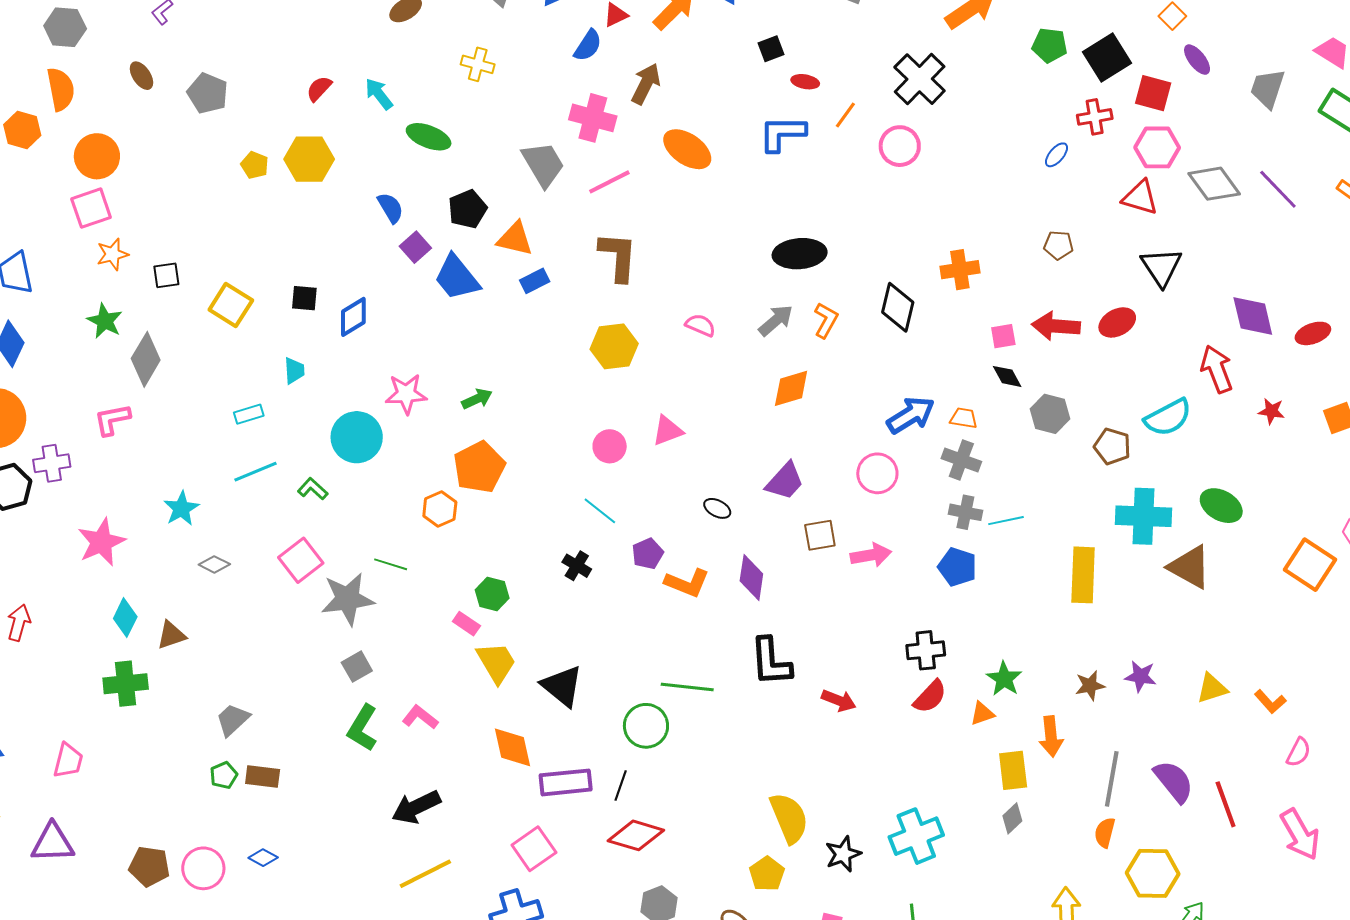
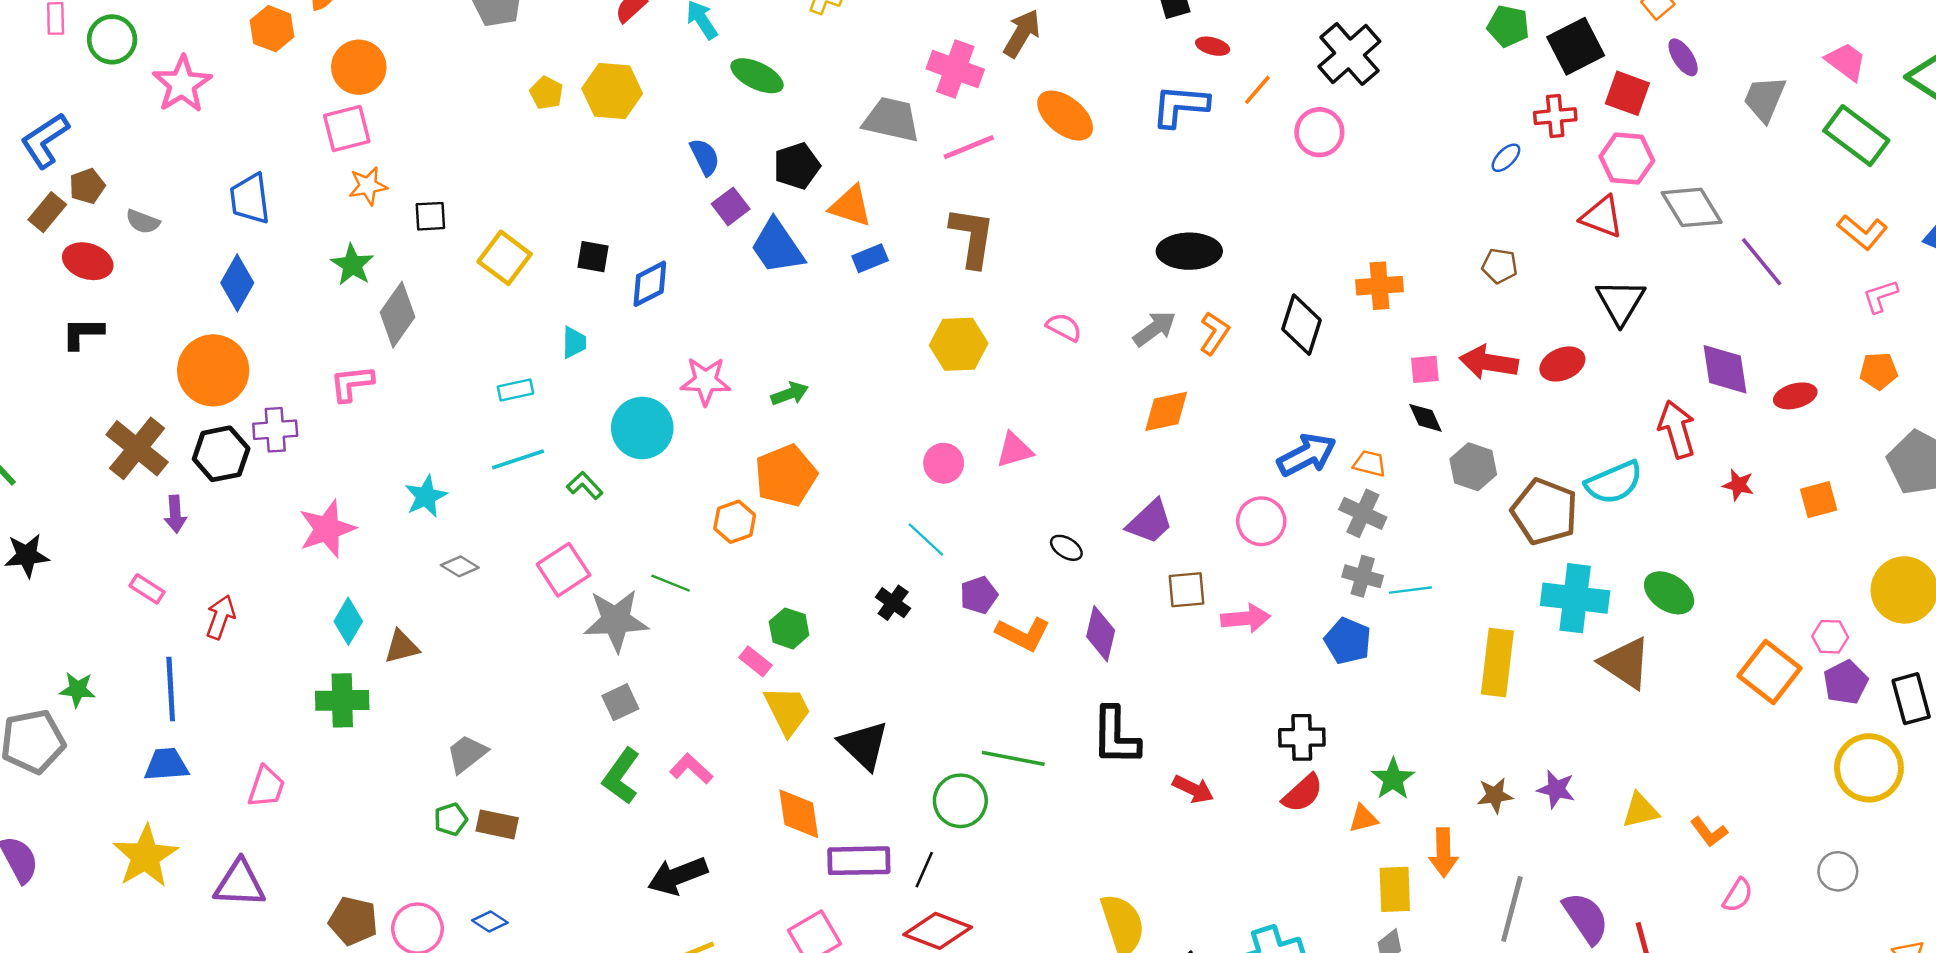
gray trapezoid: (543, 164) -> (891, 120), turned -51
purple line: (1278, 189) -> (1762, 262), moved
brown pentagon: (1112, 446) -> (1545, 512), size x1.5

